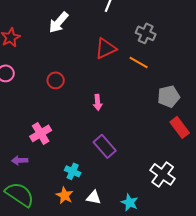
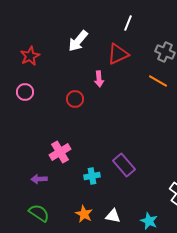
red triangle: (106, 48) -> (118, 54), moved
pink arrow: (98, 102) -> (99, 79), moved
cyan cross: (73, 171) -> (92, 176), moved, turned -35
green semicircle: (20, 194) -> (39, 213), size x0.7

